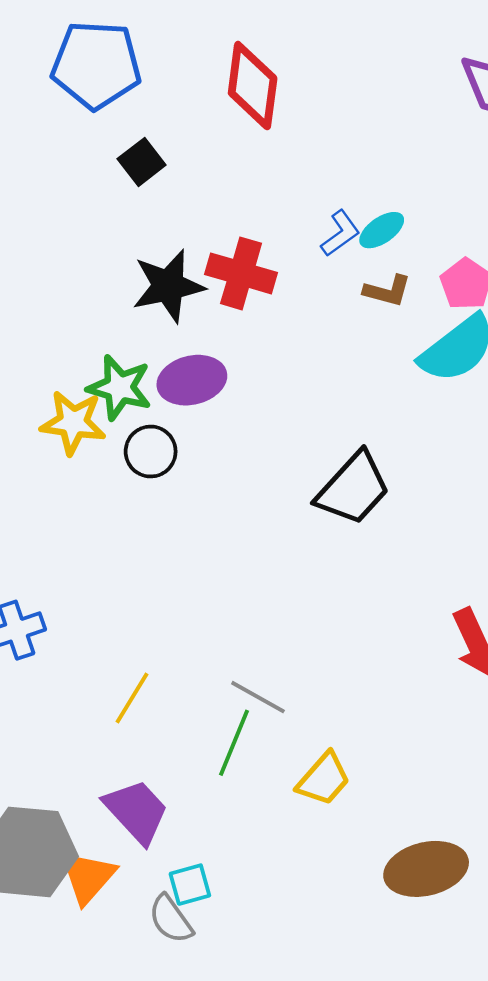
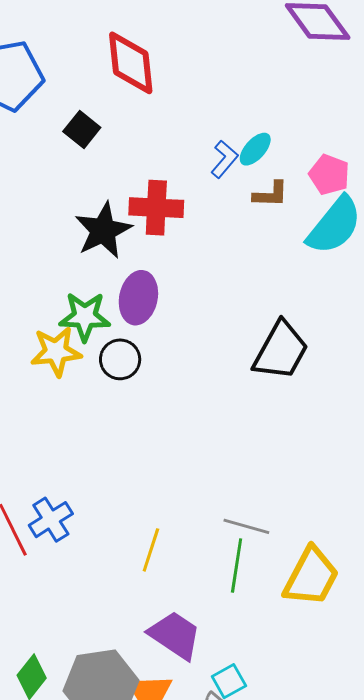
black square: (142, 162) -> (82, 130), moved
purple ellipse: (192, 380) -> (138, 298), turned -51
yellow trapezoid: (324, 779) -> (311, 577), size x1.4

